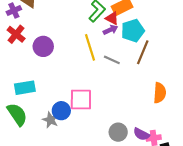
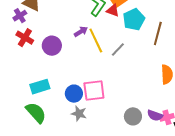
purple arrow: (110, 30) -> (81, 32), moved
brown line: (143, 52) -> (158, 33), moved
gray line: (112, 60) -> (118, 49), turned -63
blue circle: (61, 111) -> (74, 94), moved
gray star: (50, 120) -> (79, 114), moved

